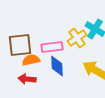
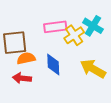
pink rectangle: (52, 47) -> (55, 27), moved

